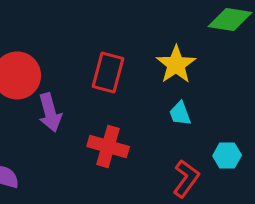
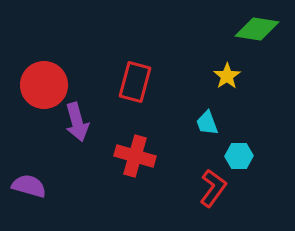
yellow star: (176, 64) -> (227, 76), moved, size x0.7
cyan hexagon: (227, 156) -> (239, 156), moved

